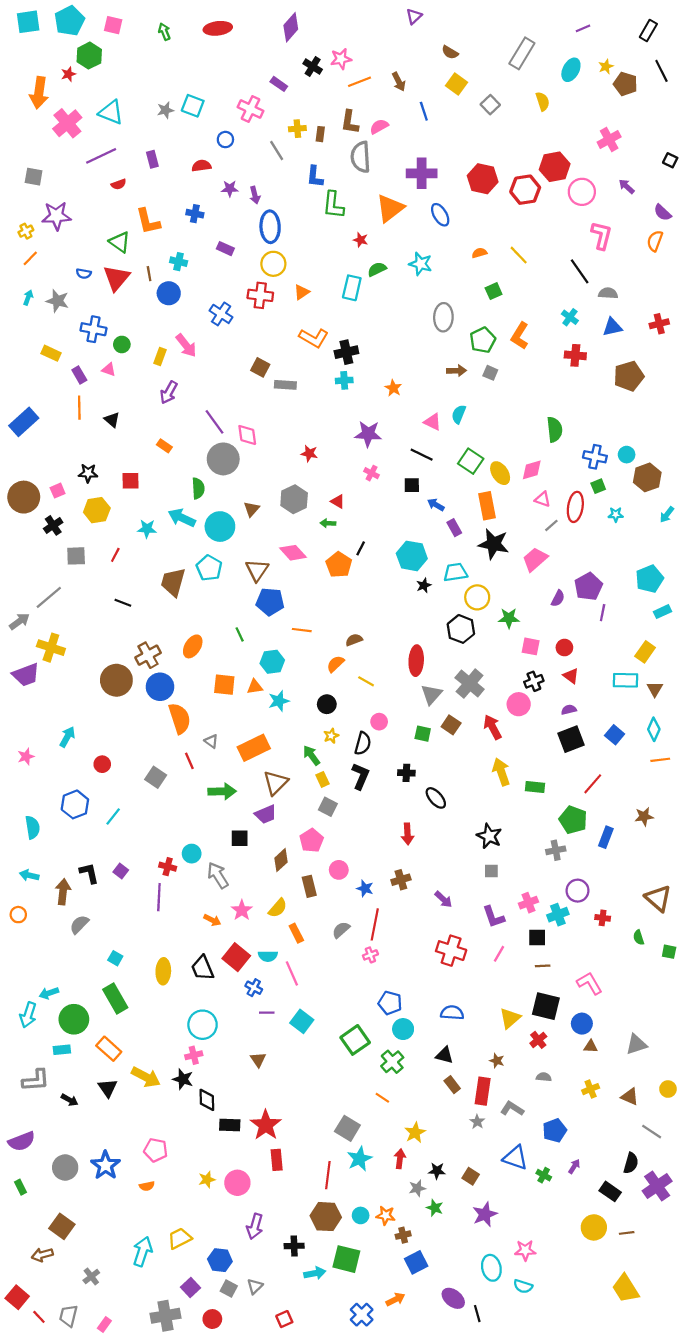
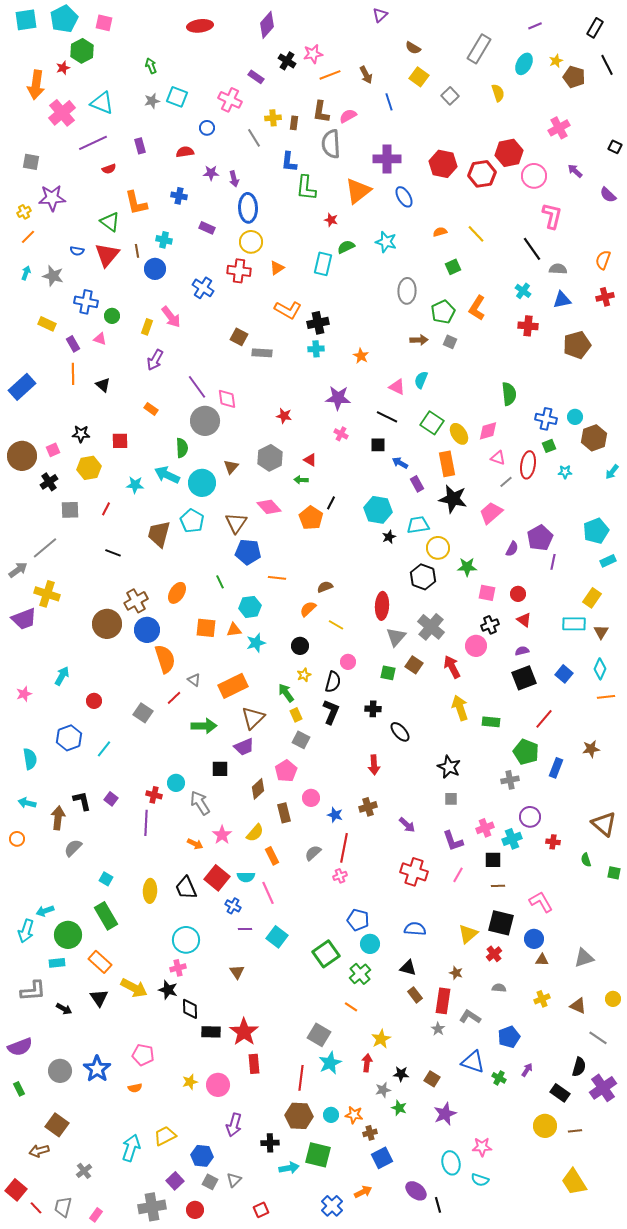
green arrow: (164, 32) -> (151, 66), moved
orange semicircle: (655, 241) -> (603, 260), moved
red line: (189, 761) -> (174, 698), turned 70

